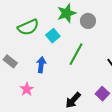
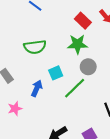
gray circle: (88, 21) -> (88, 67), moved
cyan square: (53, 36) -> (56, 73), moved

